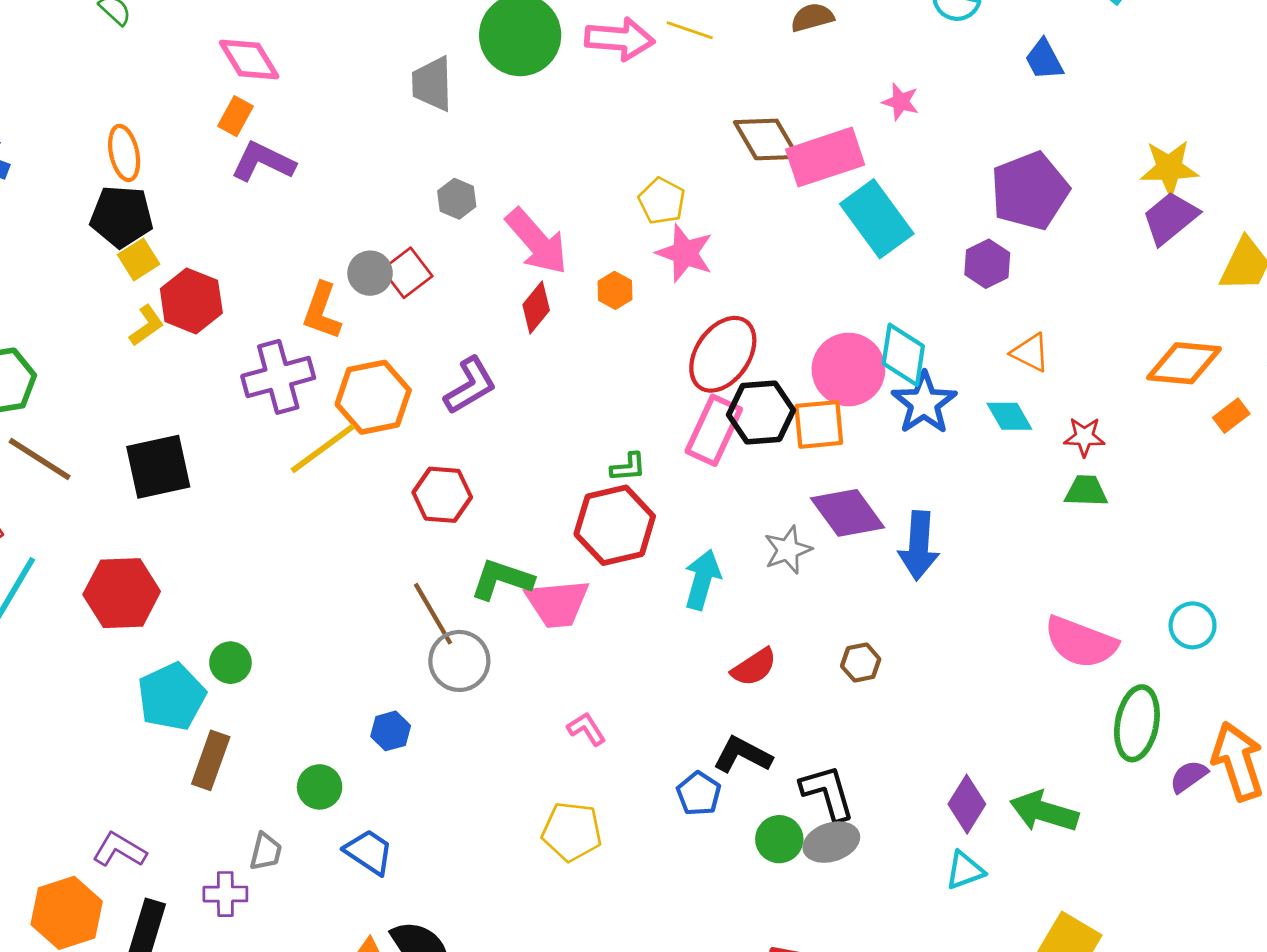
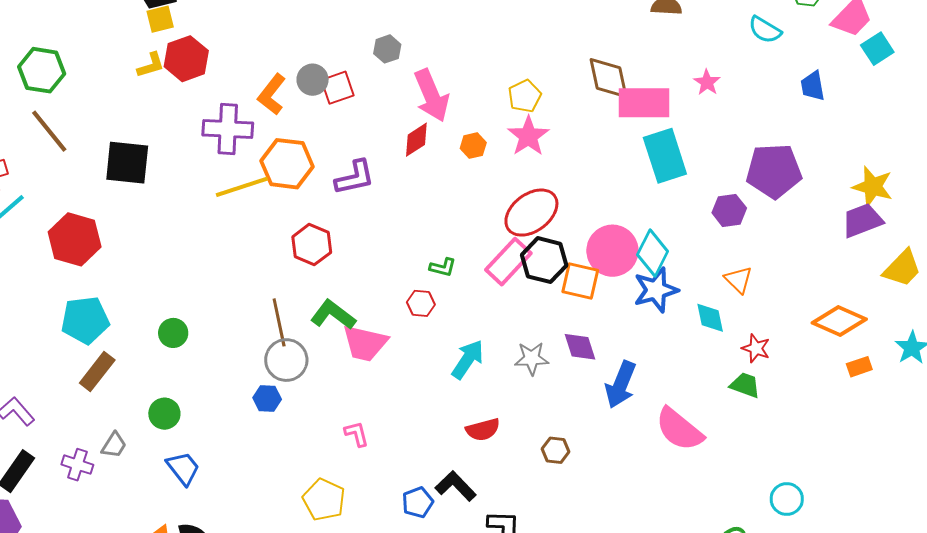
purple diamond: (848, 513) -> (580, 347), size x0.7
red hexagon: (615, 525) -> (421, 303), size x0.5
pink semicircle: (1081, 642) -> (679, 429), moved
green circle: (230, 663) -> (173, 333), moved
blue hexagon: (391, 731) -> (267, 398), moved

